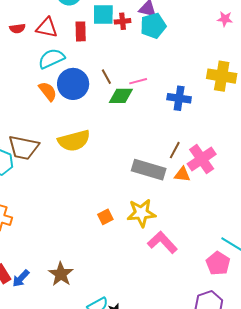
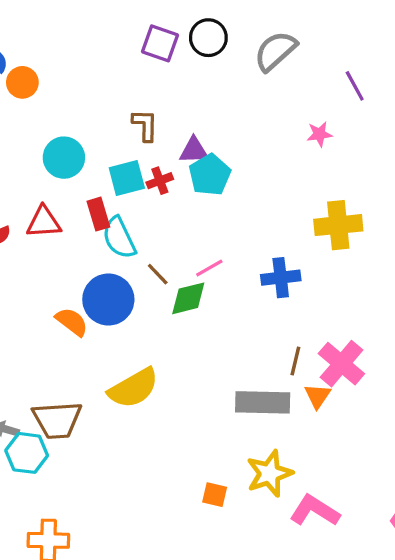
cyan semicircle: (51, 59) -> (119, 238), moved, turned -76
orange triangle: (182, 174) -> (317, 396), turned -48
orange square: (105, 217) -> (215, 495), turned -35

